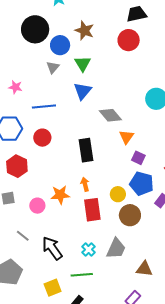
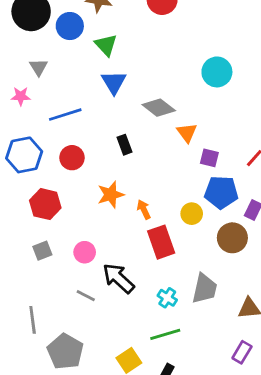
gray triangle: (53, 67) -> (39, 67), moved
black rectangle: (86, 150) -> (124, 145), moved, size x0.6
orange star: (60, 195) -> (111, 195), moved
brown circle: (130, 215) -> (232, 238), moved
gray line: (23, 236) -> (86, 296), moved
black arrow: (52, 248) -> (118, 278), moved

